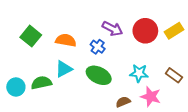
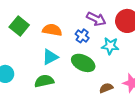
cyan star: (139, 73) -> (110, 46), moved
green semicircle: (41, 83) -> (44, 81), moved

